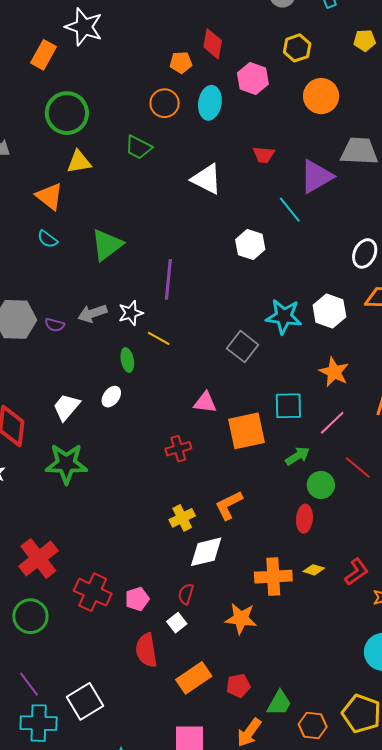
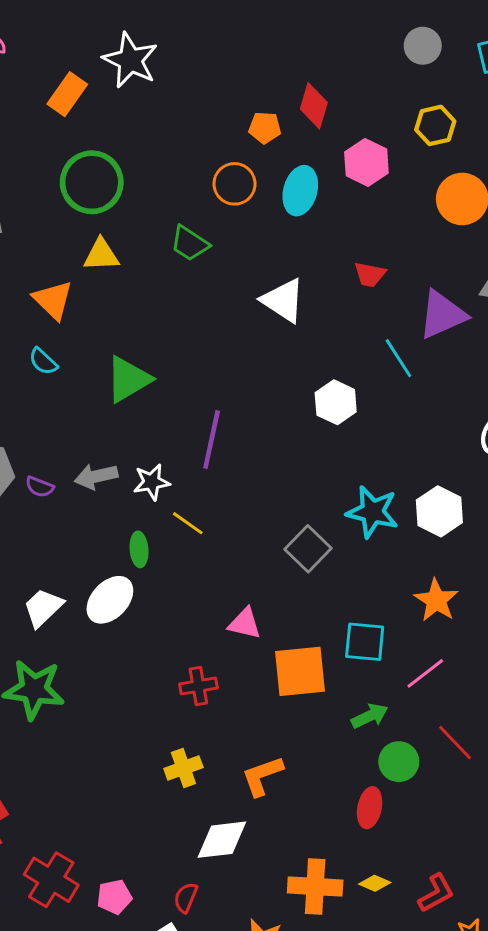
white ellipse: (111, 397) -> (110, 600), size x1.6
yellow cross: (182, 518) -> (183, 768), moved

